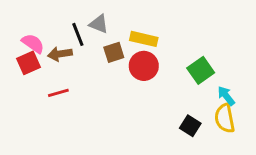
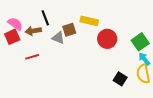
gray triangle: (99, 24) -> (58, 38), moved
red circle: (144, 66) -> (107, 39), moved
green square: (201, 70) -> (140, 42), moved

